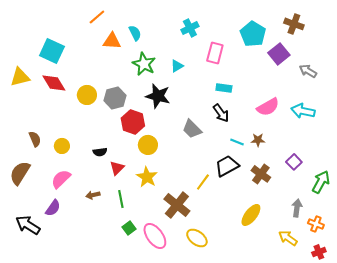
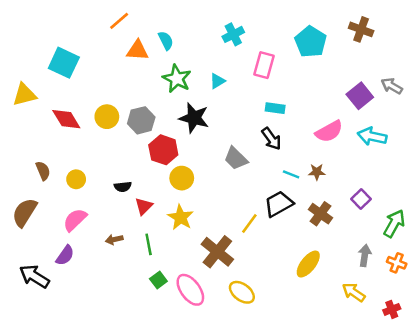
purple square: (279, 54) -> (360, 96), moved
gray arrow: (308, 71) -> (392, 86), moved
red diamond: (54, 83) -> (66, 119), moved
orange cross: (316, 224) -> (397, 263), moved

